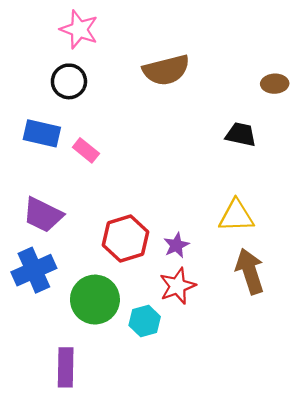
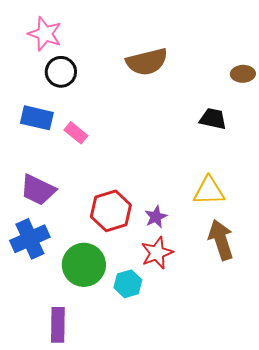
pink star: (79, 29) -> (45, 34), moved

